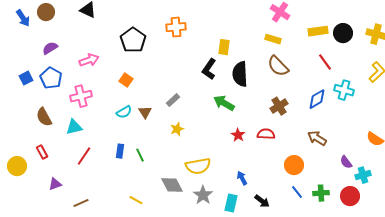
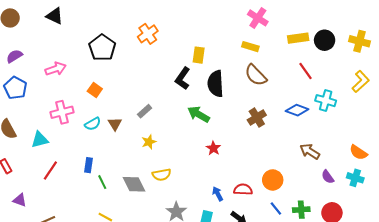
orange cross: (176, 27) -> (148, 34), turned -30
pink cross: (81, 96) -> (62, 112), moved
blue diamond: (317, 99) -> (297, 110), turned 50
red semicircle: (266, 134) -> (243, 190), moved
brown arrow: (317, 138) -> (310, 151), moved
green line: (140, 155) -> (102, 182), moved
yellow semicircle: (198, 166) -> (162, 175), moved, size x0.7
cyan cross: (363, 175) -> (355, 178), moved, turned 35
purple triangle: (55, 184) -> (20, 200), turned 40
gray diamond: (172, 185) -> (134, 184), moved

